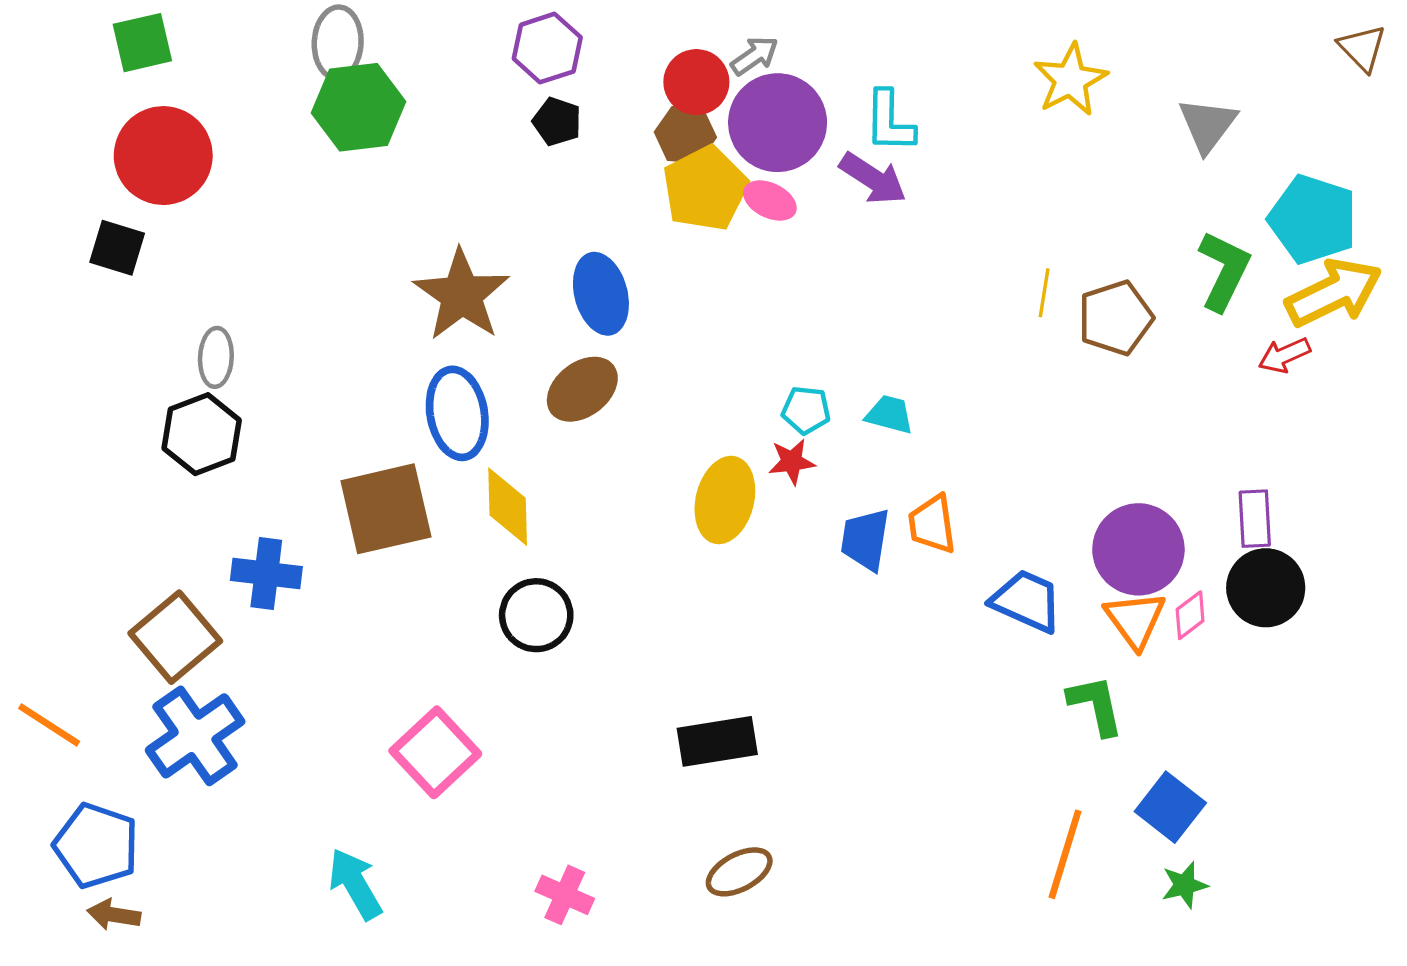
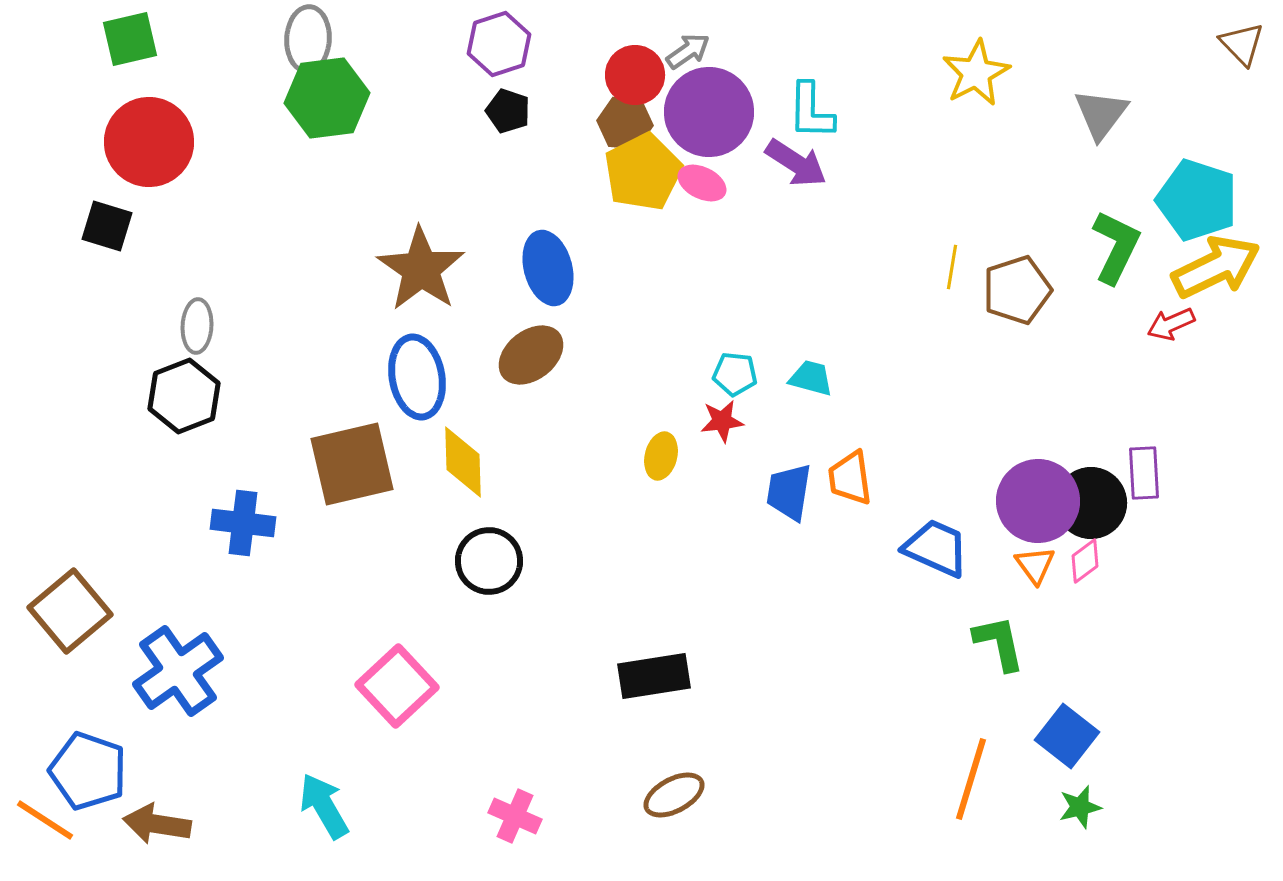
yellow ellipse: (725, 500) -> (661, 456), size x0.6
black circle: (1266, 588) -> (1091, 503), moved
orange triangle: (1135, 620) -> (1035, 565), size x0.7
brown square: (175, 637) -> (70, 611), moved
orange line: (49, 725) -> (45, 820), moved
brown arrow: (114, 915) -> (157, 824), moved, size x1.4

